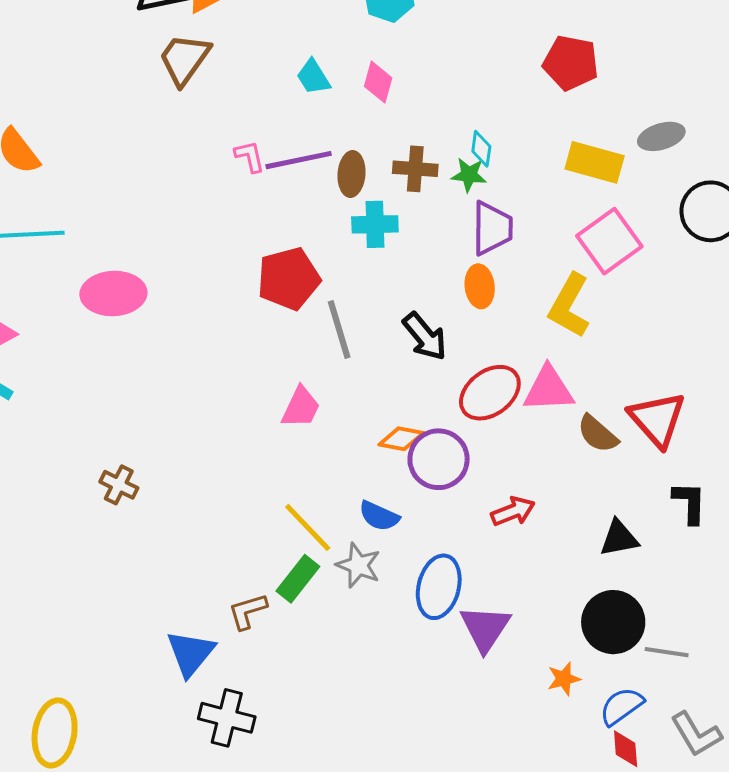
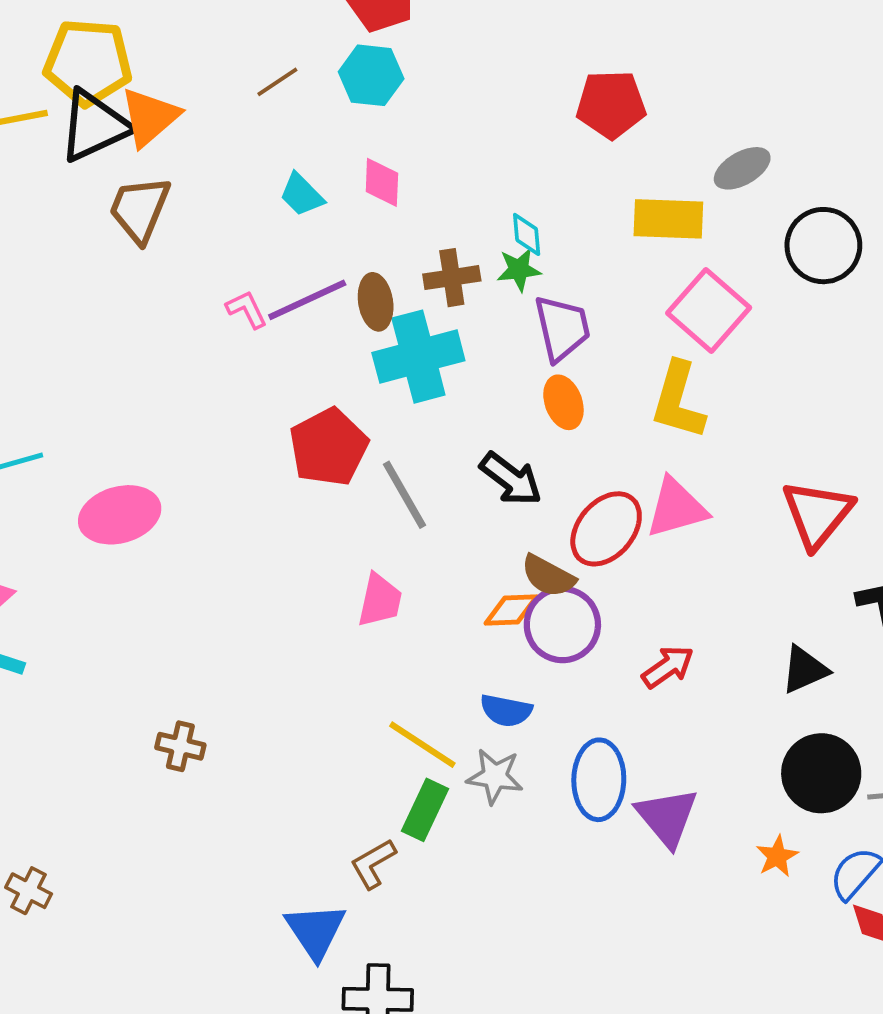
cyan cross: (375, 224) -> (418, 357), size x1.5
red triangle: (657, 419) -> (817, 514), turned 34
brown semicircle: (598, 434) -> (548, 576), moved

